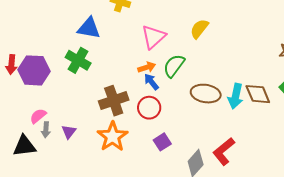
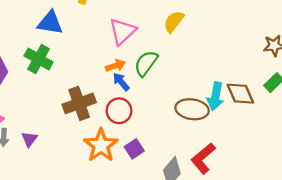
brown ellipse: (206, 94) -> (192, 109), moved
orange star: (113, 137) -> (101, 145), moved

